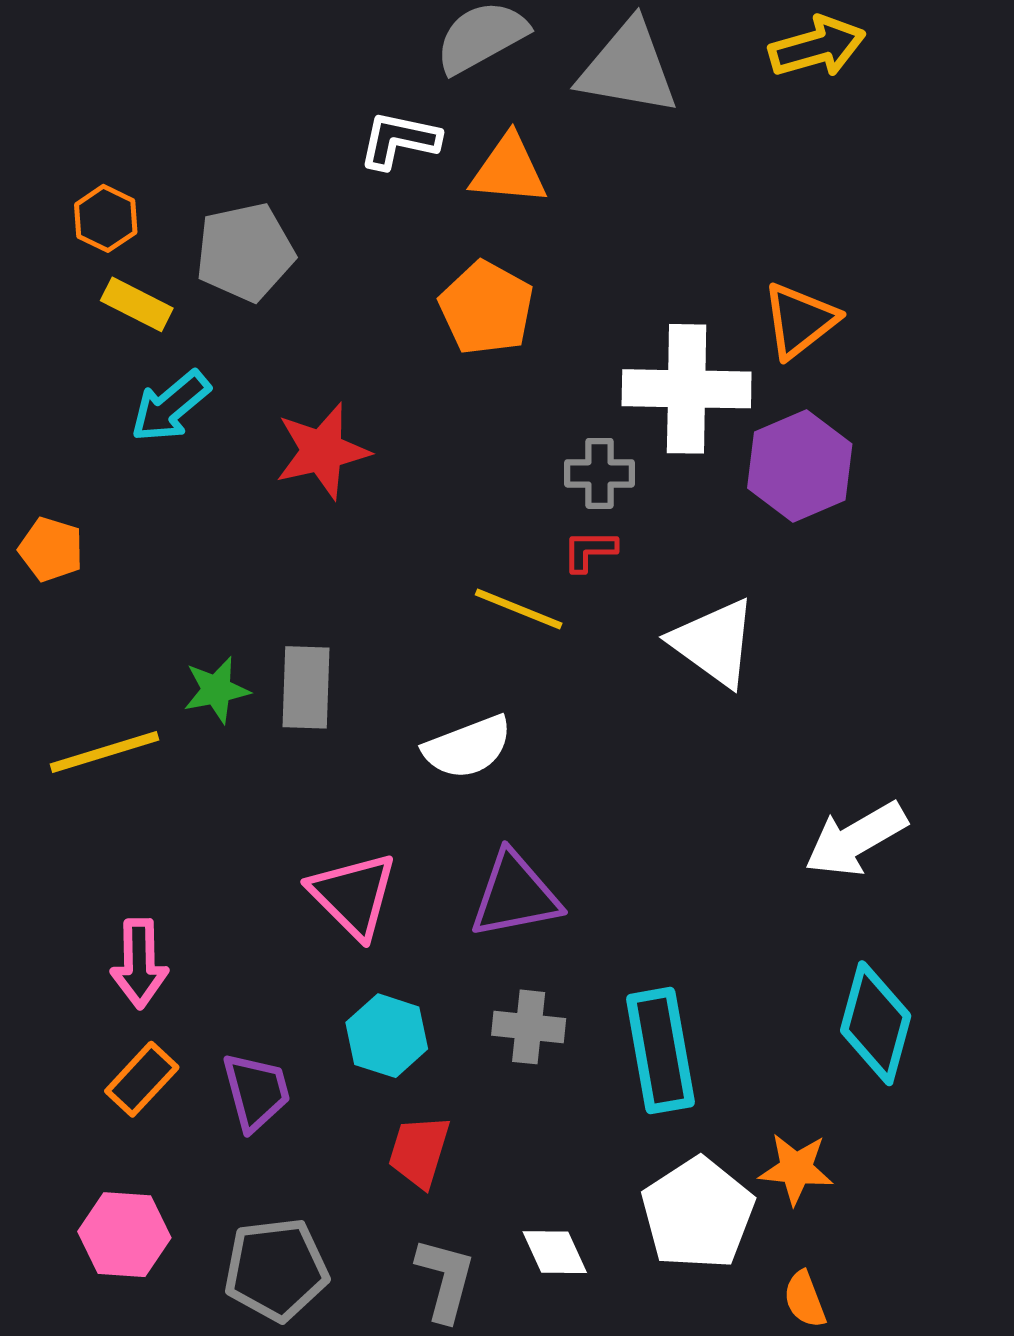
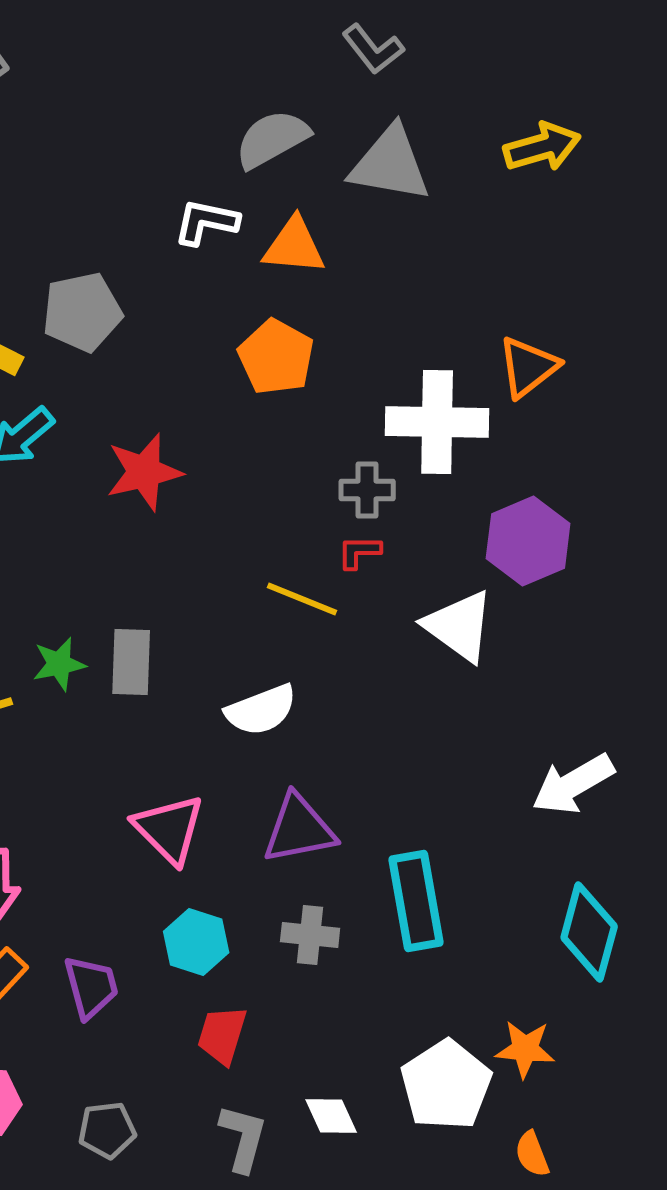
purple hexagon: (800, 466) -> (528, 541), moved
cyan rectangle: (660, 1051) -> (416, 901), moved
gray pentagon: (276, 1269) -> (107, 1130), size x0.7

